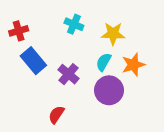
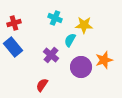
blue rectangle: (33, 61) -> (13, 47), moved
cyan semicircle: (104, 62) -> (70, 40), moved
orange star: (133, 65) -> (104, 60), moved

